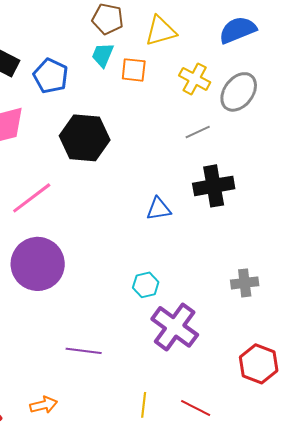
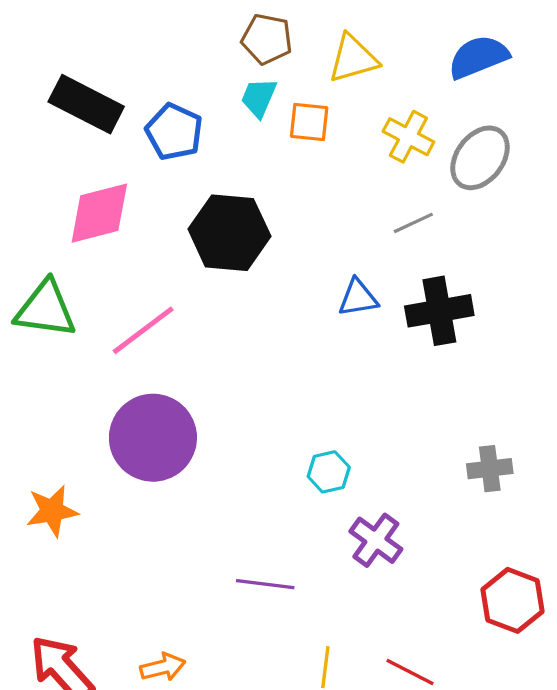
blue triangle: (159, 209) -> (358, 298), moved
purple cross: (175, 327) -> (376, 540), size x0.7
purple line: (84, 351) -> (265, 584), moved

